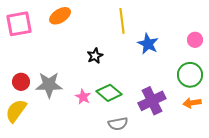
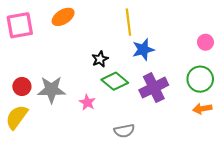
blue star: (148, 44) -> (143, 50), moved, turned 30
green diamond: (109, 93) -> (115, 81), moved
purple cross: (152, 101) -> (154, 88), moved

